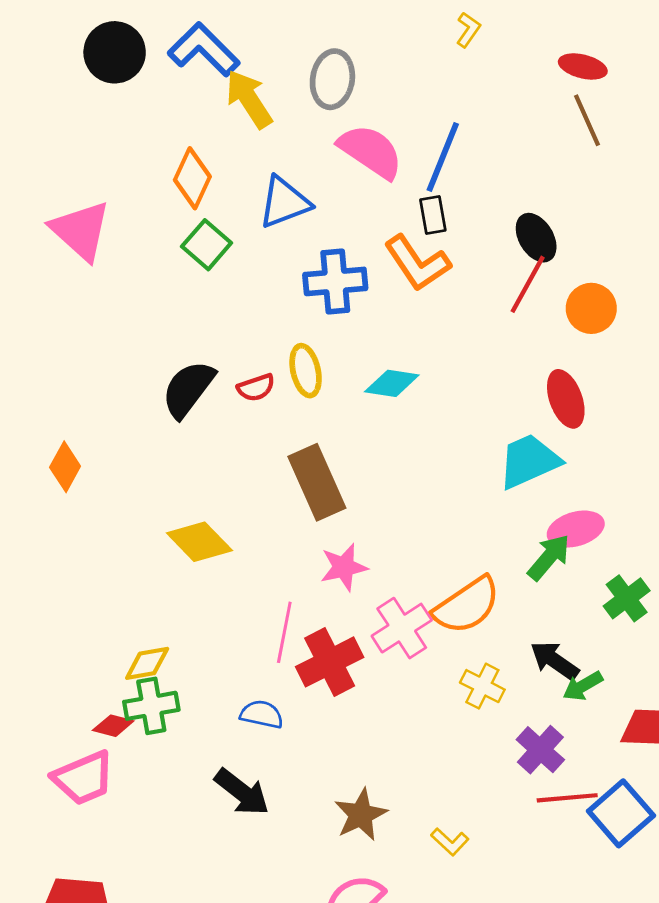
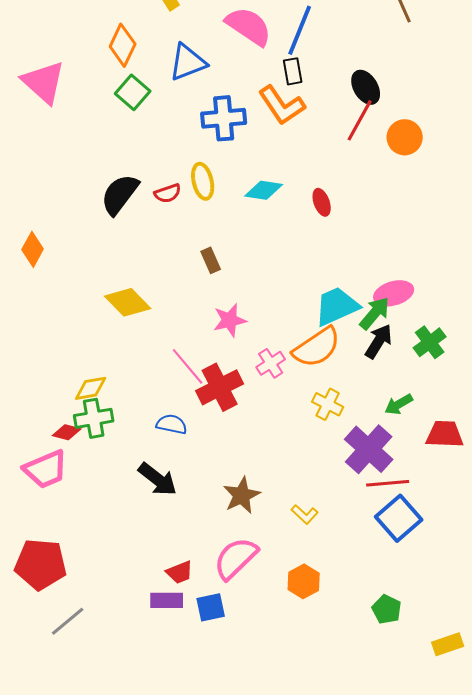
red ellipse: (566, 399) -> (322, 202), moved, size x0.7
cyan trapezoid: (529, 461) -> (337, 306), moved
brown rectangle: (317, 482) -> (211, 260), size x0.5
pink cross: (402, 628) -> (271, 363), size x0.7
pink line: (284, 632) -> (188, 366), turned -51
black arrow: (554, 661) -> (379, 341), moved, turned 87
purple cross: (540, 750) -> (369, 449), size x1.4
blue square: (621, 813) -> (399, 518), moved

